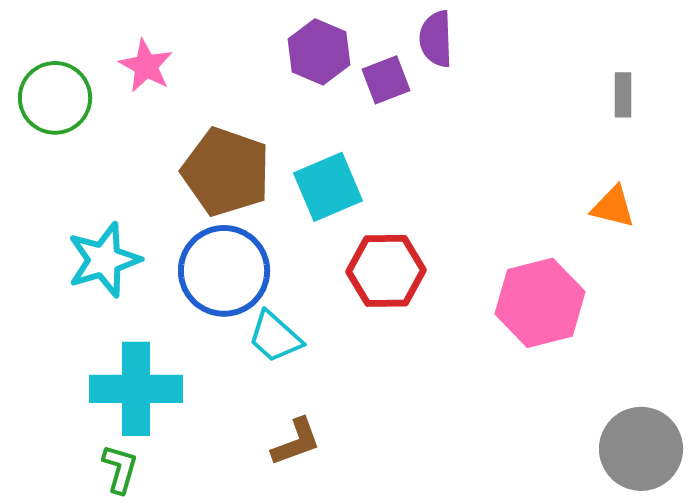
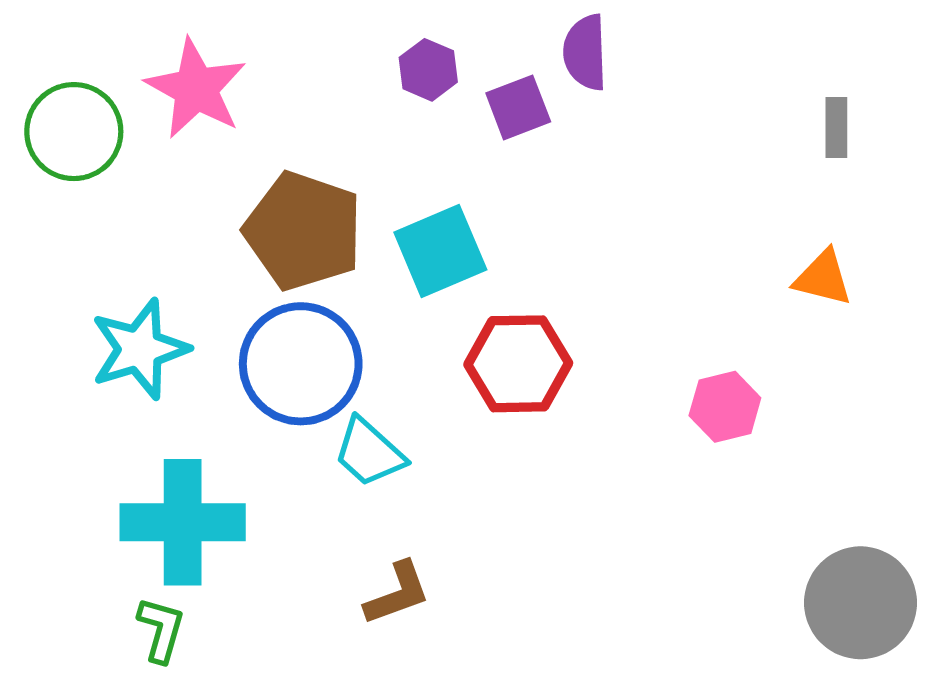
purple hexagon: (319, 52) -> (428, 70), size x0.7
pink star: (146, 66) -> (196, 89), size x1.4
pink hexagon: (540, 303) -> (725, 407), size x0.6

